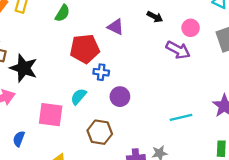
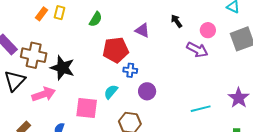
black arrow: (155, 17) -> (176, 21), turned -152

